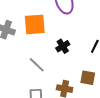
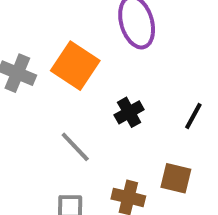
orange square: (35, 24) -> (75, 66), turned 35

